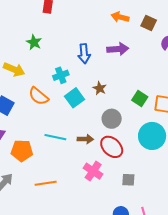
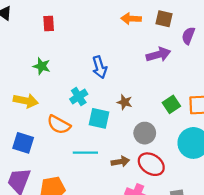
purple arrow: (118, 49) -> (158, 55), moved
cyan square: (75, 98) -> (99, 118), turned -30
green square: (140, 99) -> (171, 104), turned 35
cyan line: (55, 137) -> (85, 153), moved

